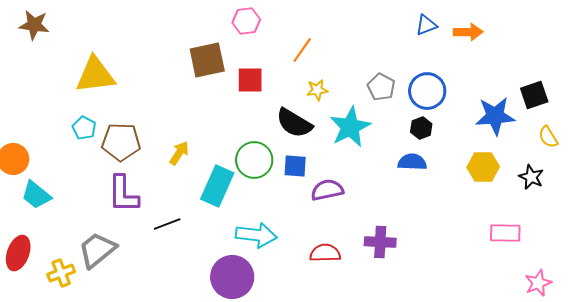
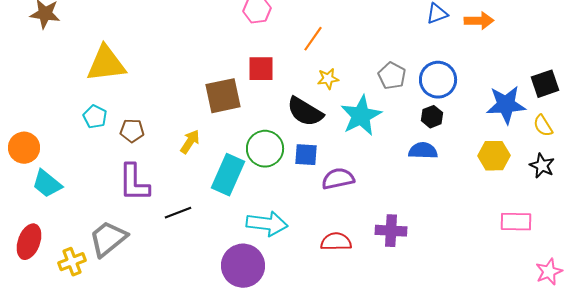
brown square: (207, 60) -> (223, 96), moved
yellow semicircle: (548, 137) -> (543, 126), moved
brown pentagon: (121, 142) -> (132, 131), size x0.6

